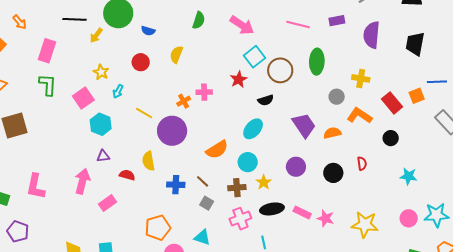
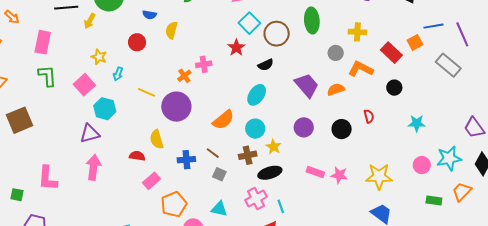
blue semicircle: (148, 31) -> (150, 15), moved
purple triangle: (103, 156) -> (90, 134), moved, size x1.5
pink rectangle: (107, 203) -> (152, 181), moved
black ellipse: (272, 209) -> (270, 173), moved
pink cross: (240, 219) -> (256, 198), moved

